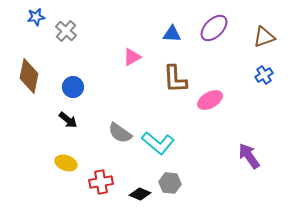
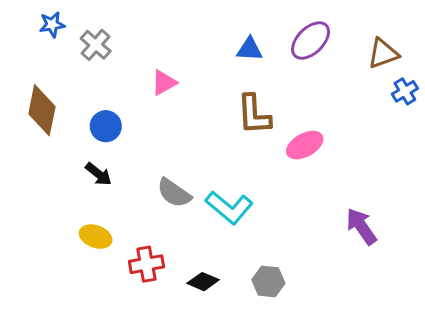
pink triangle: (132, 57) -> (164, 83), moved
blue cross: (264, 75) -> (405, 91), moved
gray hexagon: (170, 183) -> (268, 282), moved

